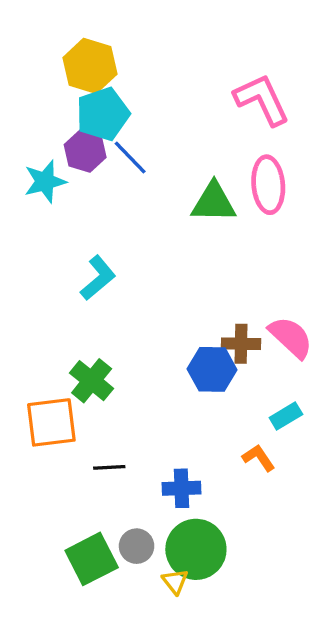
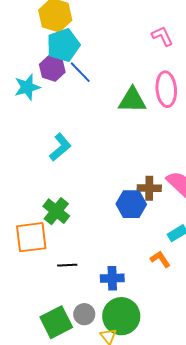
pink L-shape: (262, 100) -> (162, 36), size x0.6

